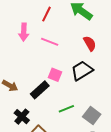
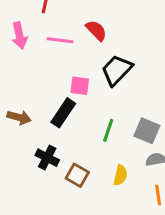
red semicircle: (90, 43) -> (96, 30), moved
green line: (66, 109) -> (108, 130), turned -35

